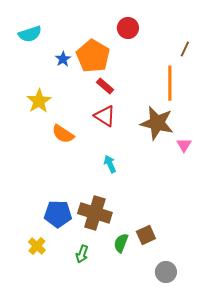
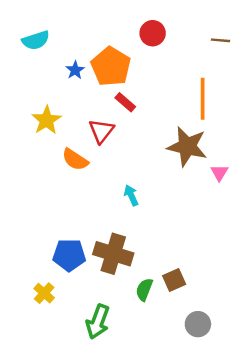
brown line: (185, 49) -> (221, 40), moved, turned 70
red triangle: (105, 116) -> (101, 131), moved, turned 35
green arrow: (82, 254) -> (98, 322), moved, size x1.6

